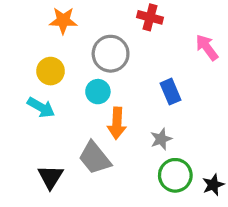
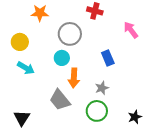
yellow circle: (51, 71) -> (20, 42), moved
green circle: (175, 175) -> (97, 111), moved
black triangle: (51, 177) -> (22, 118), moved

